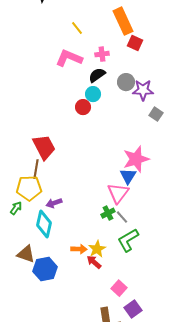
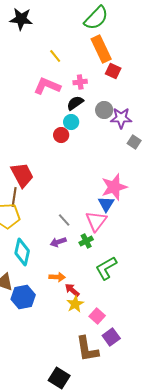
purple arrow: (54, 203) -> (58, 242), moved
gray line: (122, 217) -> (64, 220), moved
yellow star: (97, 249) -> (75, 304), moved

